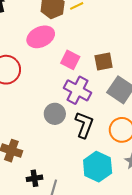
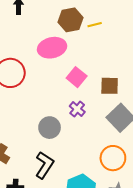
purple cross: (77, 90) -> (77, 109), size x0.6
black L-shape: (84, 125) -> (44, 165), moved

